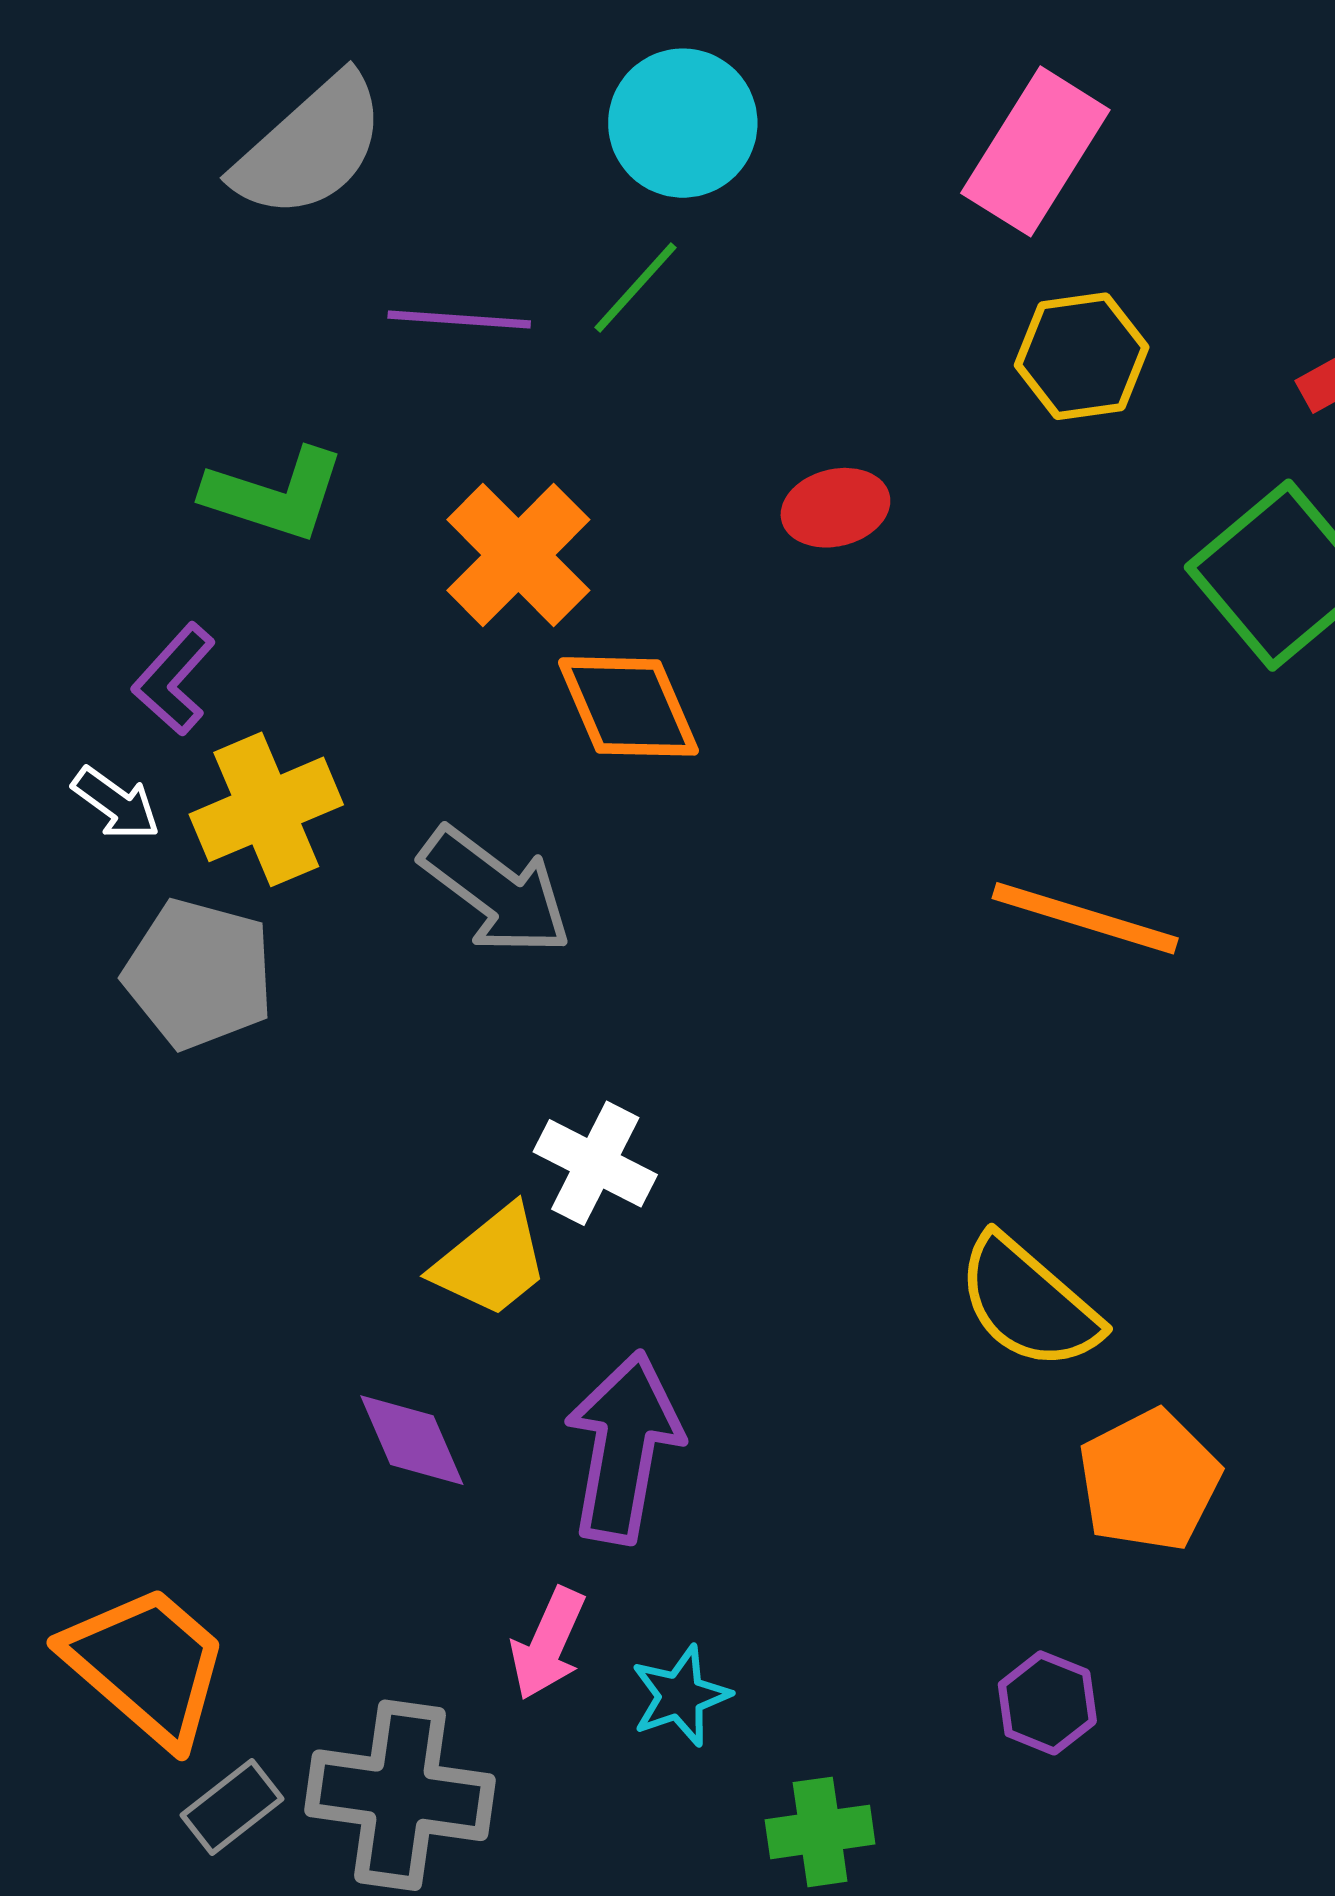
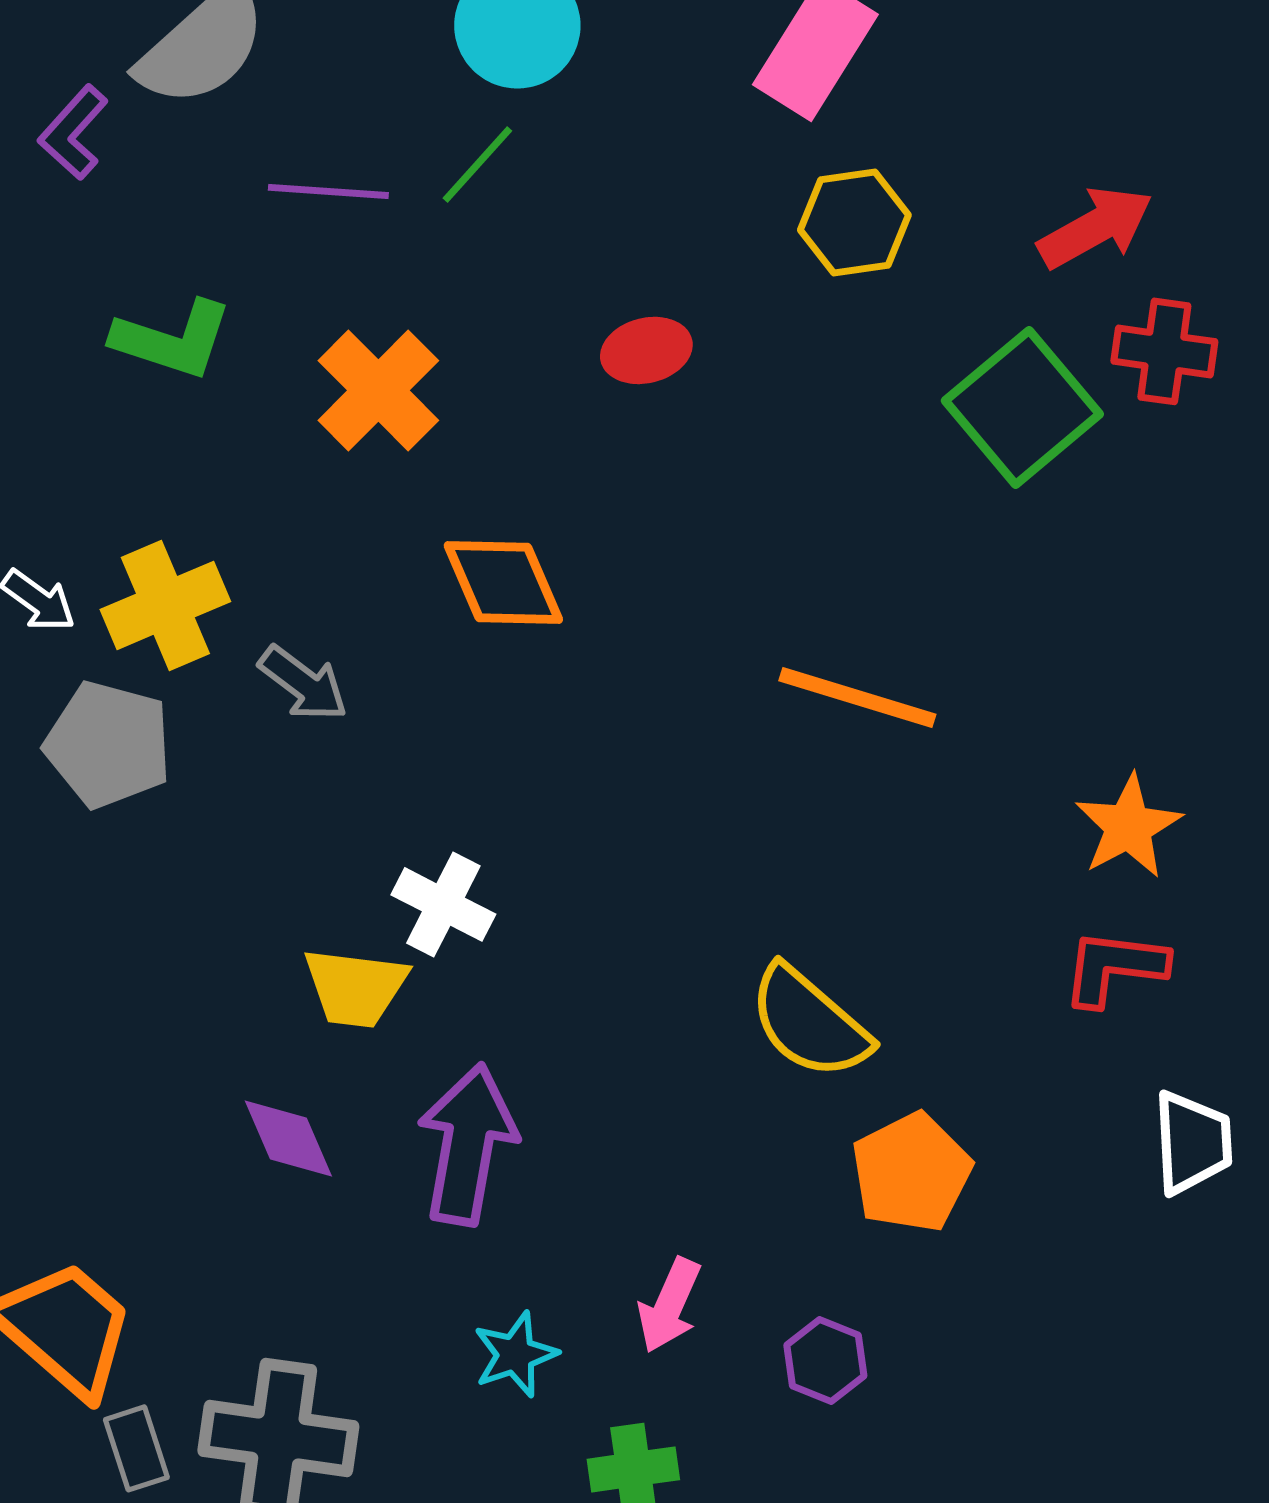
purple L-shape: (174, 679) -> (73, 132), moved
orange diamond: (628, 706) -> (503, 582), moved
gray arrow: (496, 891) -> (303, 683), moved, size x0.7
yellow trapezoid: (491, 1262) -> (355, 987), turned 46
pink arrow: (548, 1644) -> (669, 1305), moved
gray rectangle: (232, 1807) -> (136, 1448), turned -70

